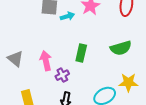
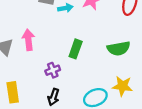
pink arrow: (46, 61) -> (28, 40), moved

